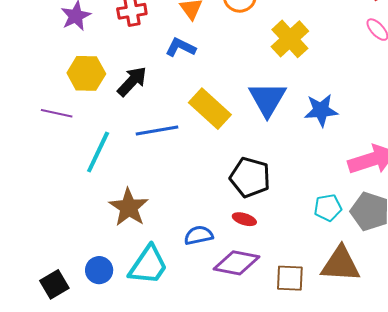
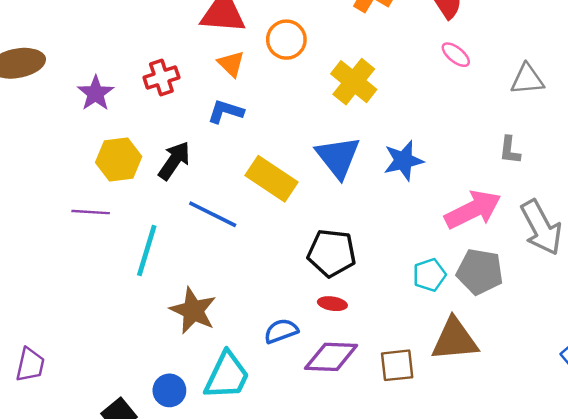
blue line: (157, 130) -> (213, 214), turned 45

